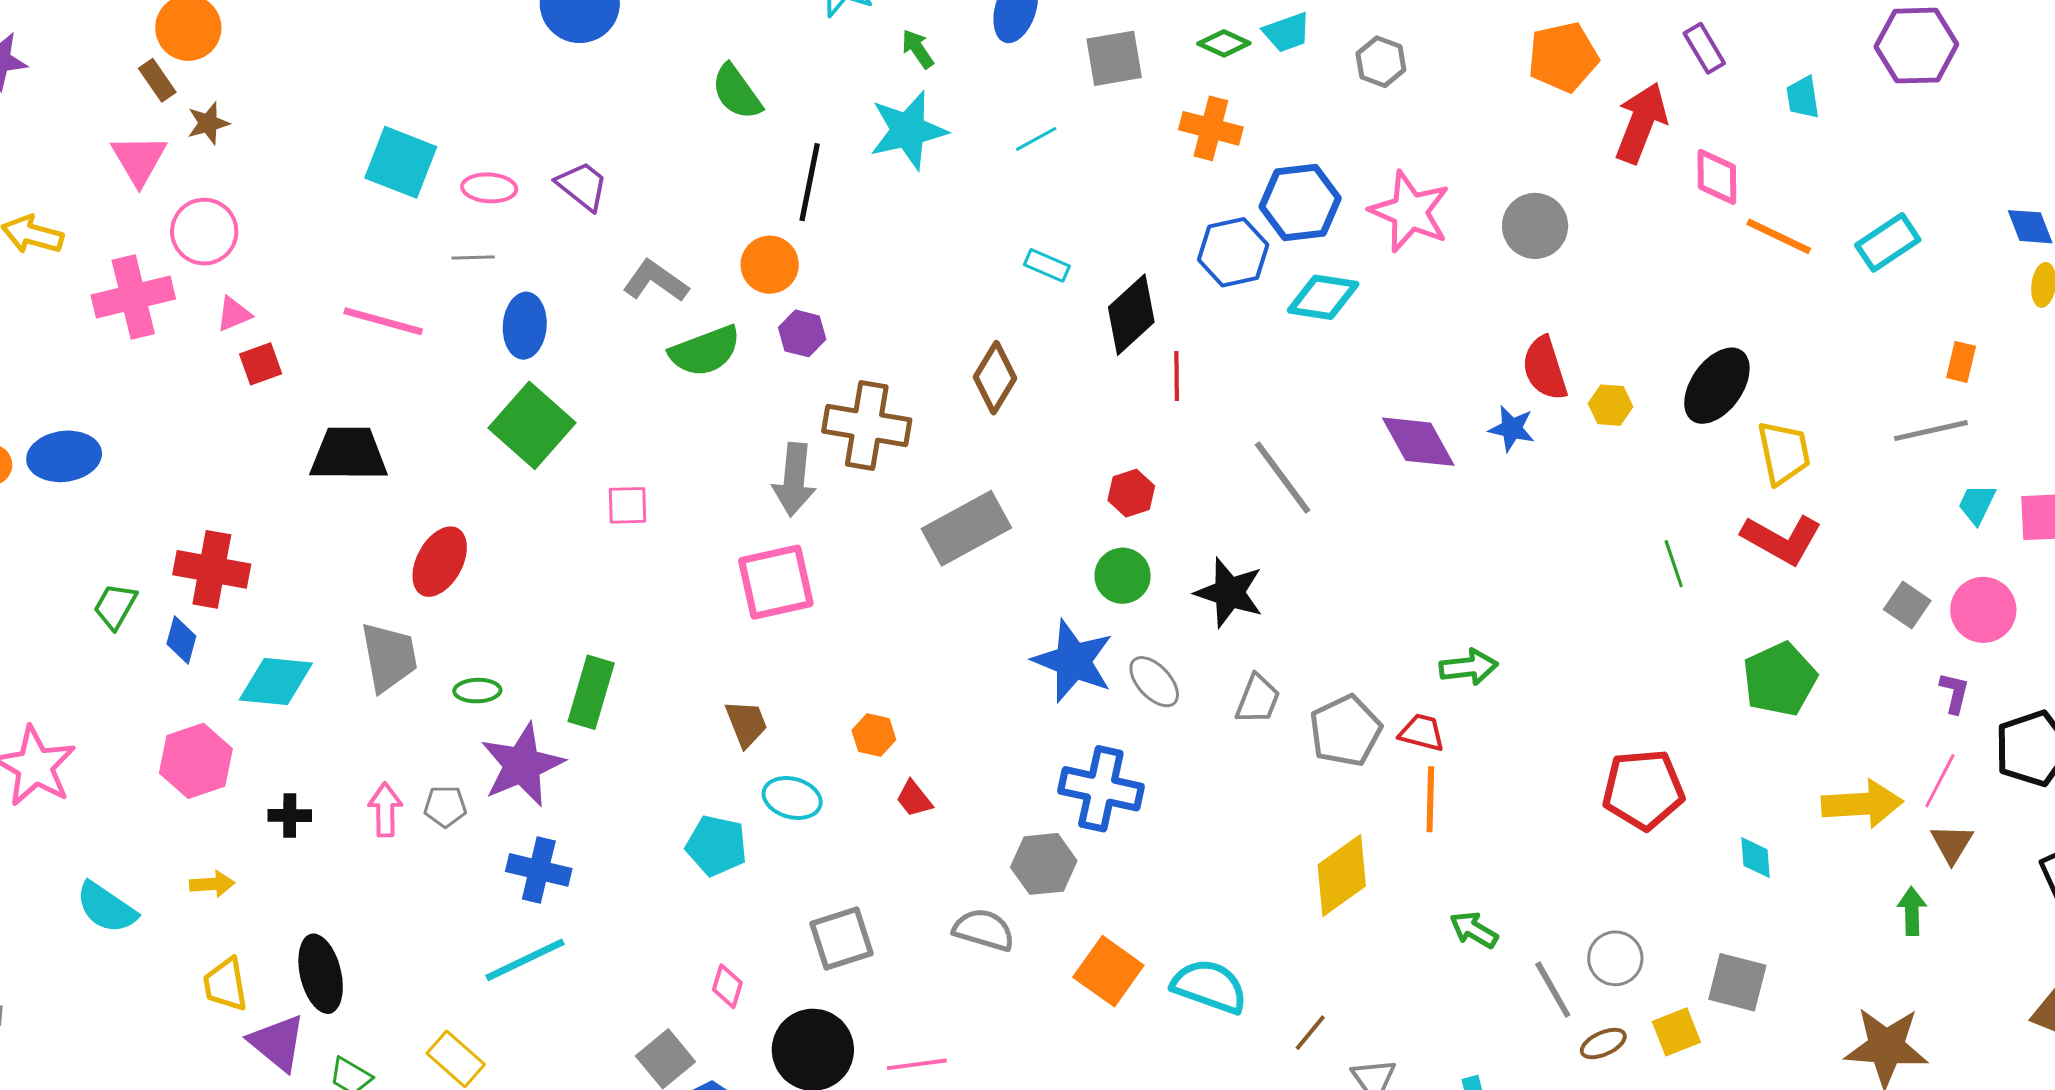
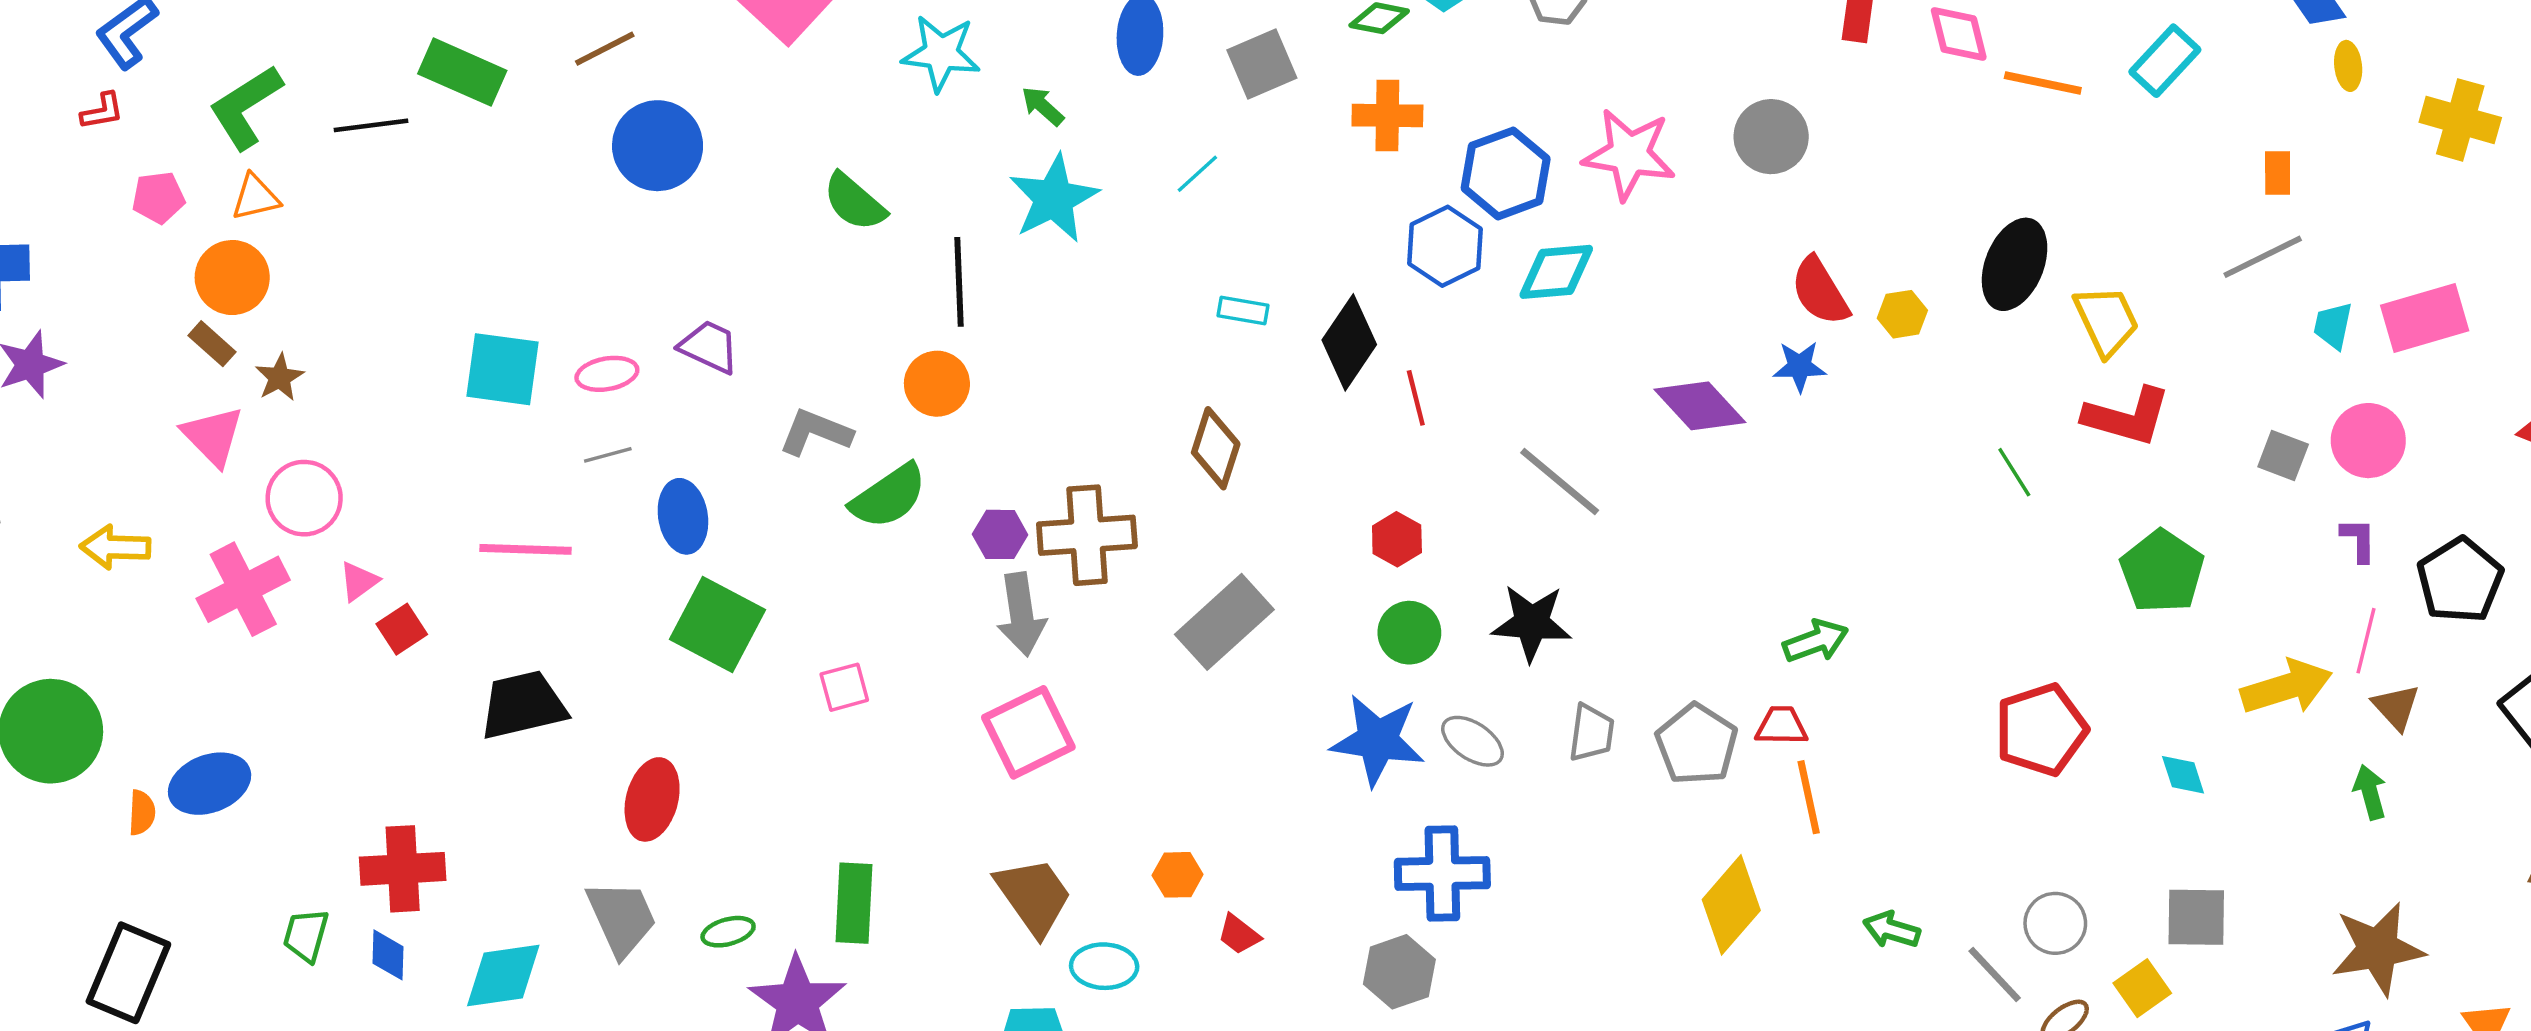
purple hexagon: (802, 333) -> (1000, 534), moved
brown trapezoid: (746, 723) -> (1034, 896), size x1.5

